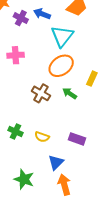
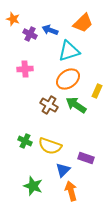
cyan triangle: (62, 36) -> (69, 51), turned 35
green arrow: (70, 93) -> (76, 105), size x1.5
yellow semicircle: (42, 137) -> (50, 146), size x1.6
purple rectangle: (77, 139) -> (86, 158), moved

